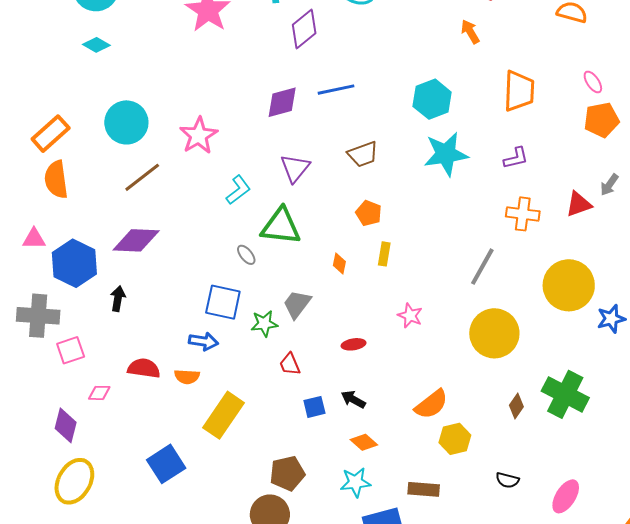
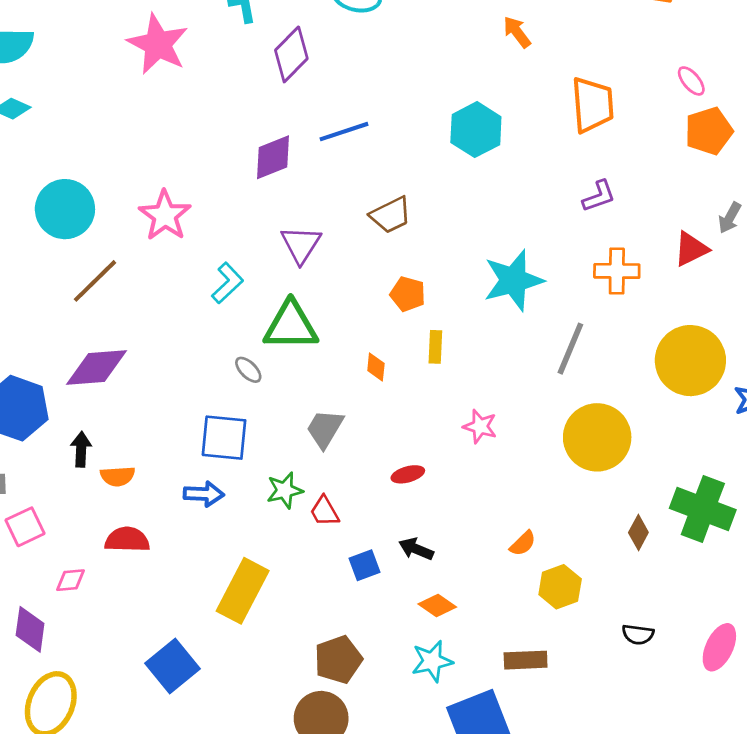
cyan star: (446, 154) -> (513, 280), moved
green star: (264, 324) -> (285, 490), moved
orange semicircle: (187, 377) -> (118, 476), moved
orange semicircle: (431, 404) -> (523, 543), size x0.6

